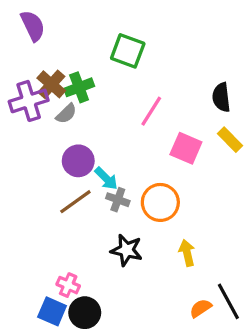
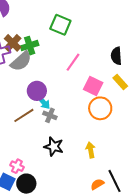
gray semicircle: (66, 114) -> (21, 61), size x1.6
purple circle: (78, 161) -> (37, 91), moved
orange circle: (160, 202) -> (100, 108), moved

